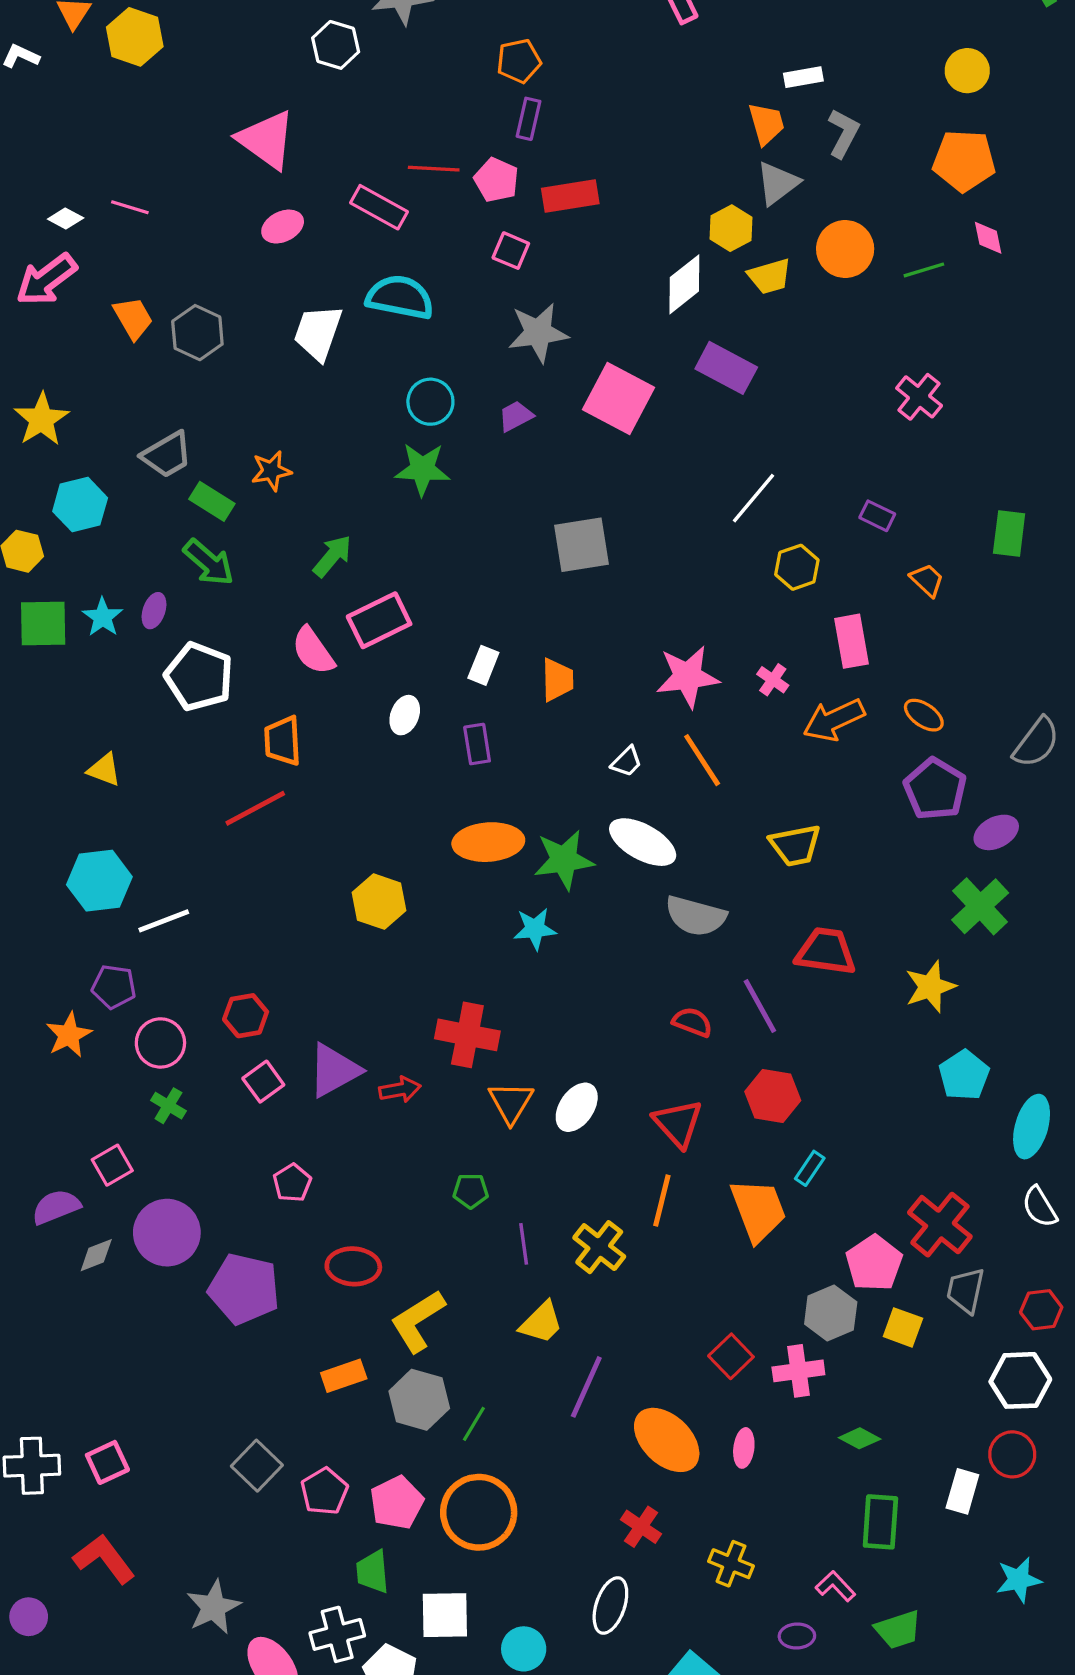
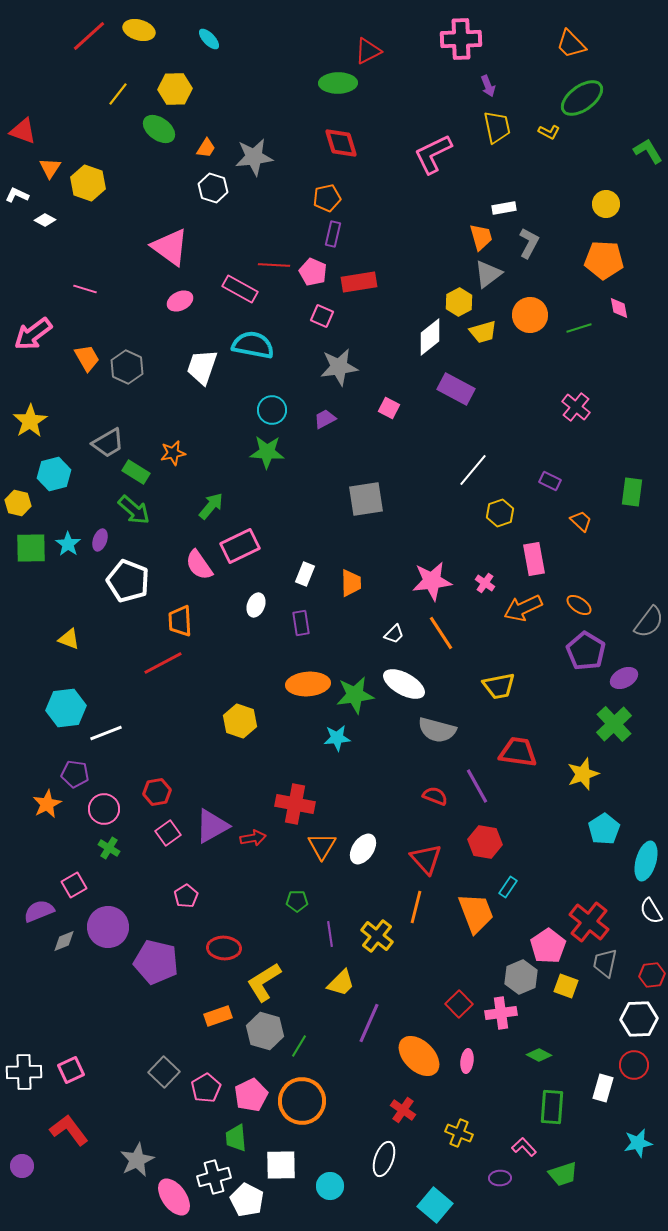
white diamond: (66, 218) -> (45, 220), moved
pink square: (618, 398) -> (389, 408), size x0.5

